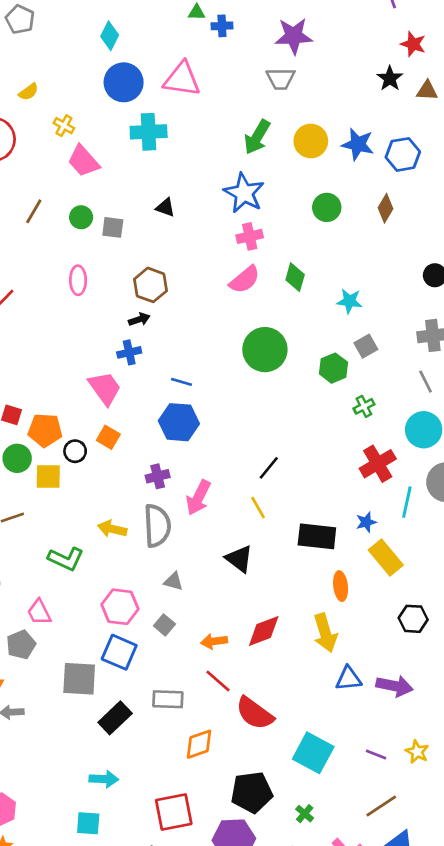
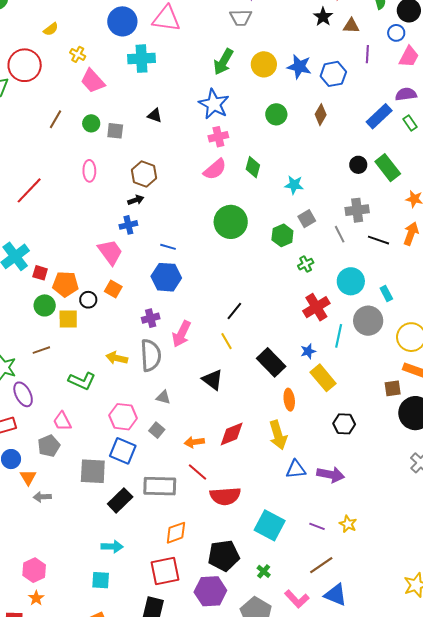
gray line: (425, 382) -> (340, 234), moved
black rectangle: (317, 536) -> (271, 362), turned 40
gray rectangle: (168, 699) -> (160, 486), size x1.4
red semicircle: (255, 713) -> (225, 496), turned -40
orange diamond: (199, 744) -> (176, 533), moved

